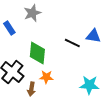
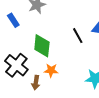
black line: (72, 43) -> (78, 36), turned 35

